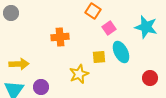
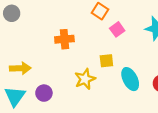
cyan ellipse: (121, 52) -> (130, 79), moved

